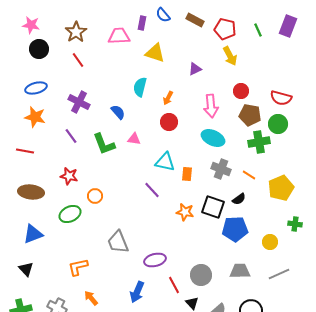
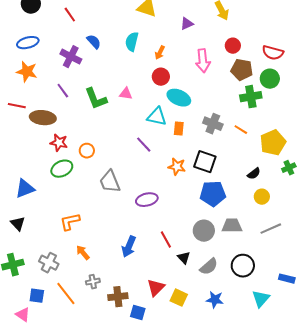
blue semicircle: (118, 112) -> (94, 42), moved
cyan ellipse: (213, 138) -> (179, 98), moved
red star: (69, 176) -> (59, 143), moved
brown ellipse: (31, 192) -> (43, 118), moved
black semicircle: (239, 199) -> (254, 174), moved
green cross: (295, 224) -> (289, 168), moved, turned -32
blue pentagon: (235, 229) -> (213, 194), moved
gray trapezoid: (118, 242) -> (110, 182), moved
purple ellipse: (155, 260) -> (147, 200), moved
gray circle: (201, 275) -> (204, 231), moved

